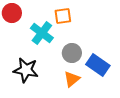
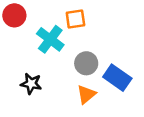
black star: (26, 70) -> (31, 84), size x0.7

